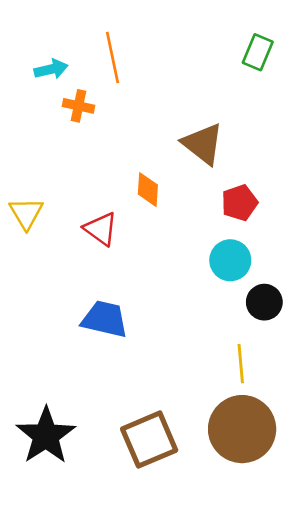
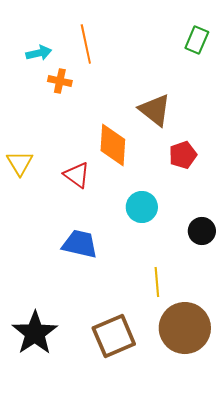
orange diamond: (148, 190) -> (113, 145), size x1.6
cyan circle: (230, 260) -> (142, 207), moved
yellow line: (241, 364) -> (157, 282), moved

